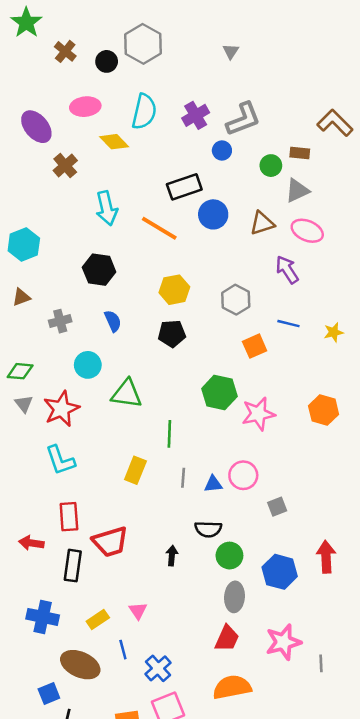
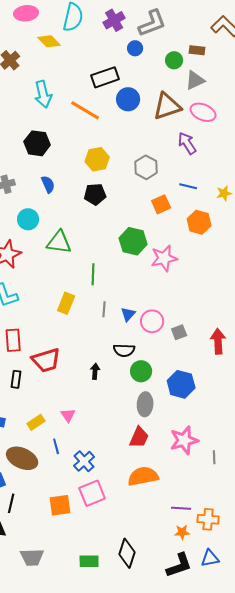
brown triangle: (262, 223) -> (167, 106), size x1.4
orange hexagon: (324, 410) -> (199, 222), moved
pink circle: (243, 475) -> (152, 321), moved
blue triangle: (213, 484) -> (128, 314), turned -42
red arrow: (326, 557) -> (218, 341), moved
black rectangle: (73, 566) -> (16, 379), size x0.7

